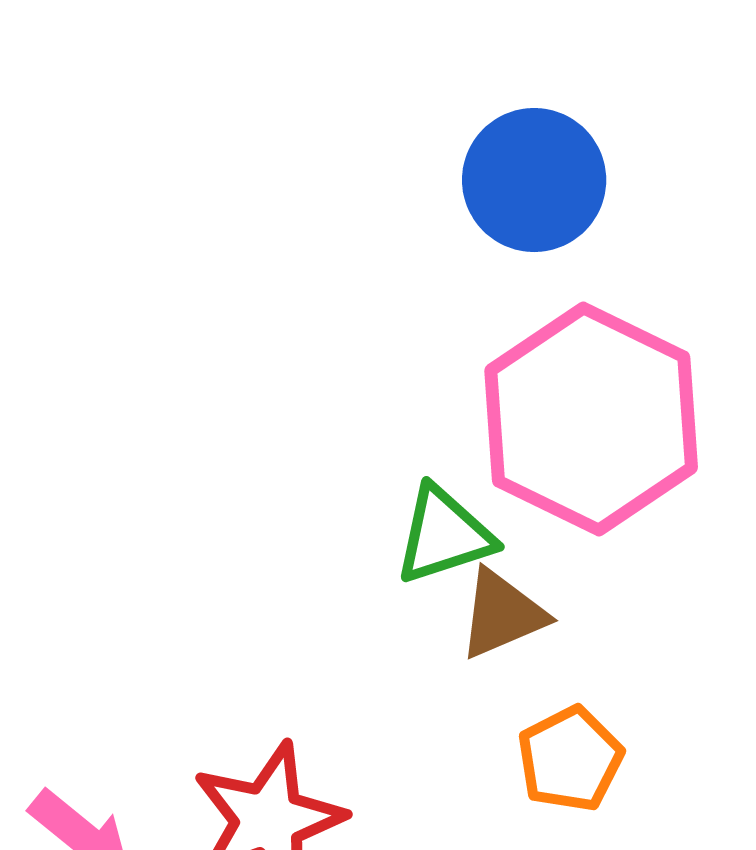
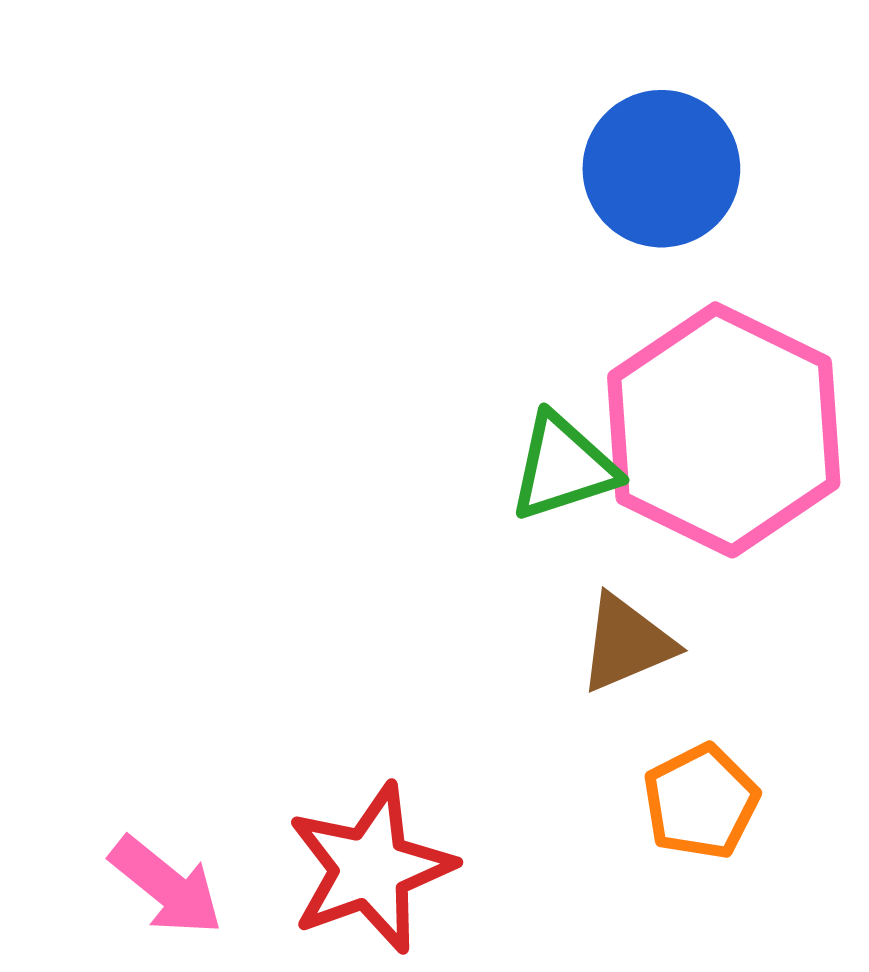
green triangle: (444, 535) -> (563, 467), moved

